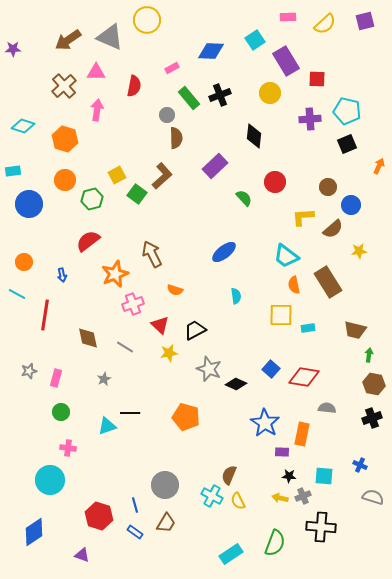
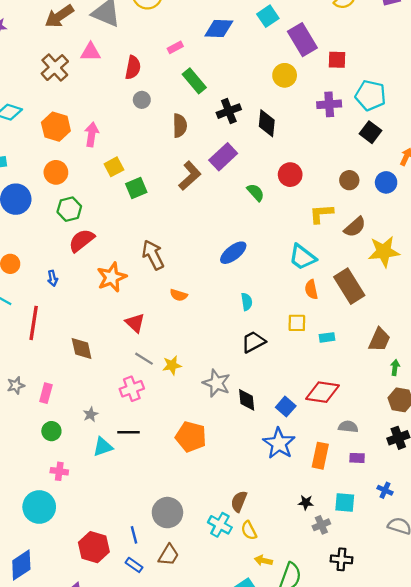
black cross: (220, 95) -> (229, 111), moved
pink arrow: (97, 110) -> (92, 134), moved
gray circle: (167, 115) -> (142, 100), moved
black square: (347, 144) -> (370, 132), turned -30
brown L-shape: (162, 176) -> (190, 176), moved
green square: (137, 194) -> (136, 188), turned 30
green hexagon: (92, 199) -> (69, 209), moved
blue circle: (351, 205) -> (386, 182), moved
yellow star: (359, 251) -> (384, 252), size x1.8
pink cross: (133, 304) -> (132, 389), moved
yellow square: (281, 315) -> (297, 323), size x0.7
red triangle: (160, 325) -> (135, 323), moved
black trapezoid: (195, 330) -> (253, 342), moved
brown trapezoid: (355, 330) -> (379, 340), turned -80
gray line: (125, 347) -> (144, 359), moved
blue square: (271, 369) -> (286, 407), moved
gray star: (104, 379) -> (91, 414), moved
black diamond: (236, 384) -> (247, 400), turned 60
purple rectangle: (282, 452) -> (357, 458), moved
yellow arrow: (280, 498) -> (263, 561), moved
black cross: (321, 527) -> (341, 559), size x0.7

